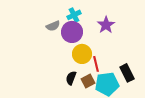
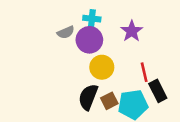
cyan cross: (74, 15) -> (92, 19), turned 32
red line: (96, 64) -> (144, 72), moved
black semicircle: (71, 78) -> (88, 97), size x1.5

